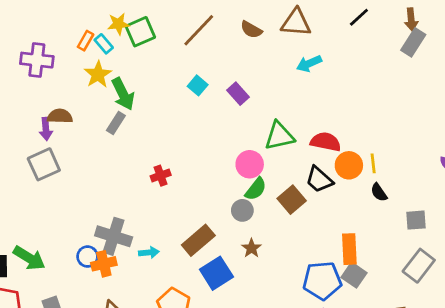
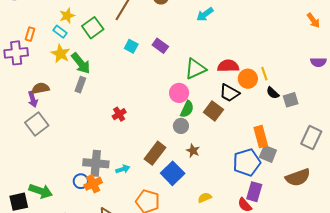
green square: (140, 32) -> (93, 28), moved
orange rectangle: (86, 41) -> (30, 34), moved
gray square: (416, 220) -> (291, 100), moved

